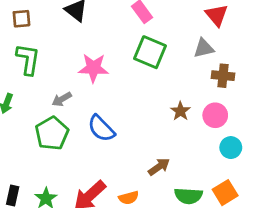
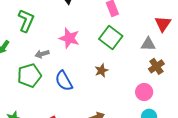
brown cross: (223, 76) -> (156, 66), turned 35
brown star: (180, 111) -> (101, 71), moved

